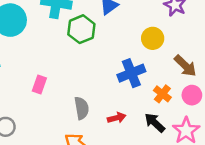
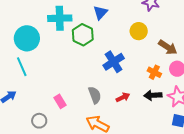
blue cross: (131, 73) -> (114, 62), moved
pink rectangle: (39, 85) -> (60, 101), moved, turned -40
black arrow: (155, 123) -> (153, 95), turned -36

